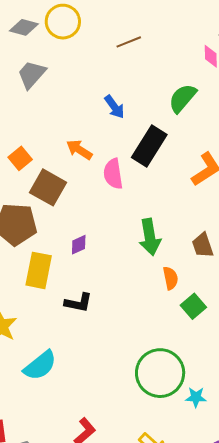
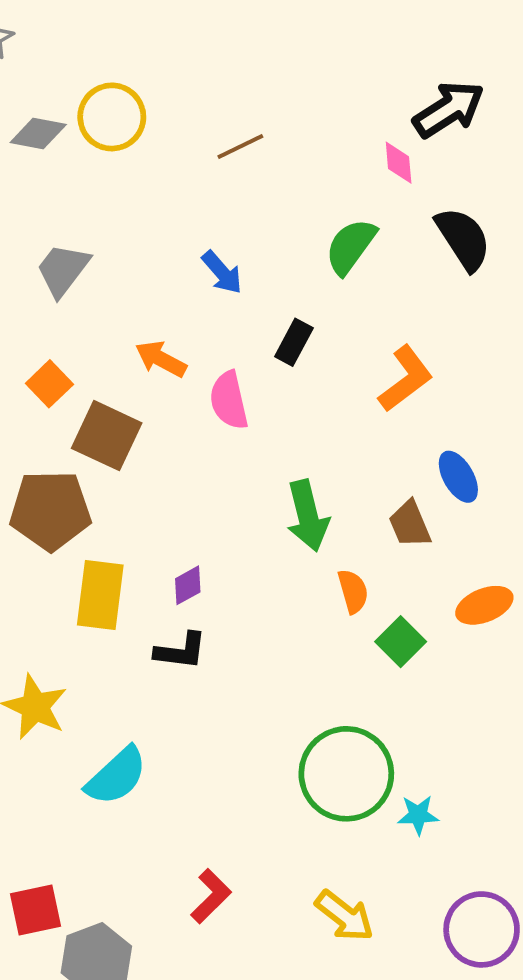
gray trapezoid: (32, 74) -> (63, 270), moved
black rectangle: (149, 146) -> (294, 342), size x0.6
purple diamond: (79, 245) -> (188, 585), moved

